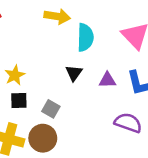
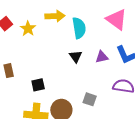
yellow star: (15, 75) -> (28, 29), moved
gray square: (51, 109) -> (90, 99), moved

